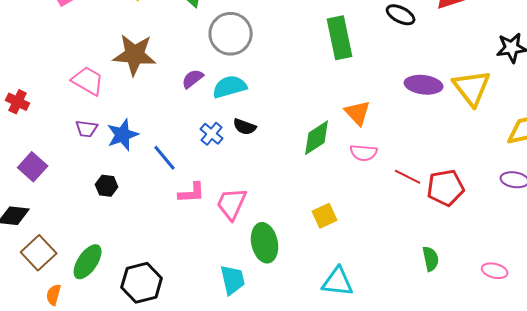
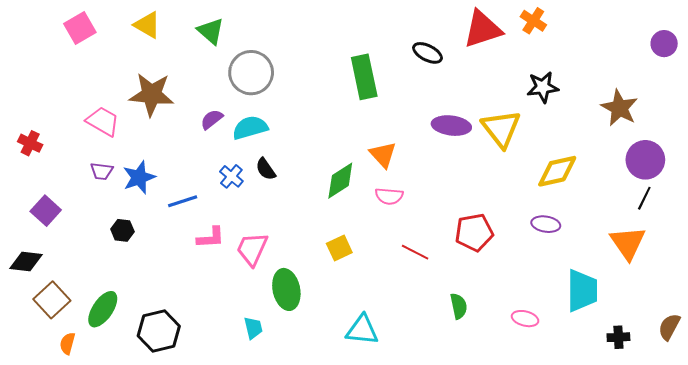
black semicircle: (245, 127) -> (266, 169), turned 35
blue line: (165, 158) -> (183, 201), turned -68
red line: (408, 177) -> (415, 252), moved
yellow square: (325, 216) -> (339, 248), moved
cyan trapezoid: (233, 280) -> (253, 328), size x0.7

